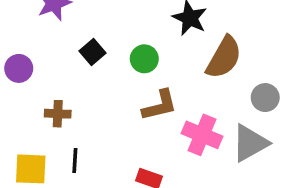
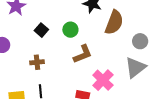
brown cross: (58, 114) -> (37, 62), moved
pink cross: (202, 135) -> (103, 80), moved, turned 30

